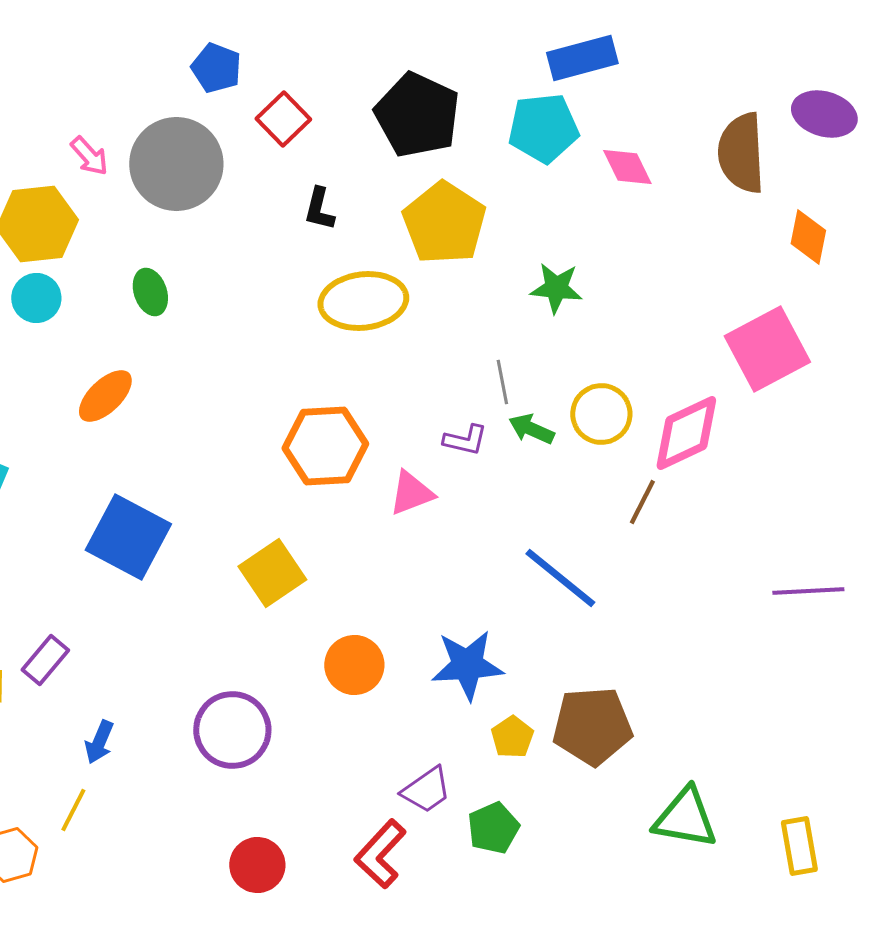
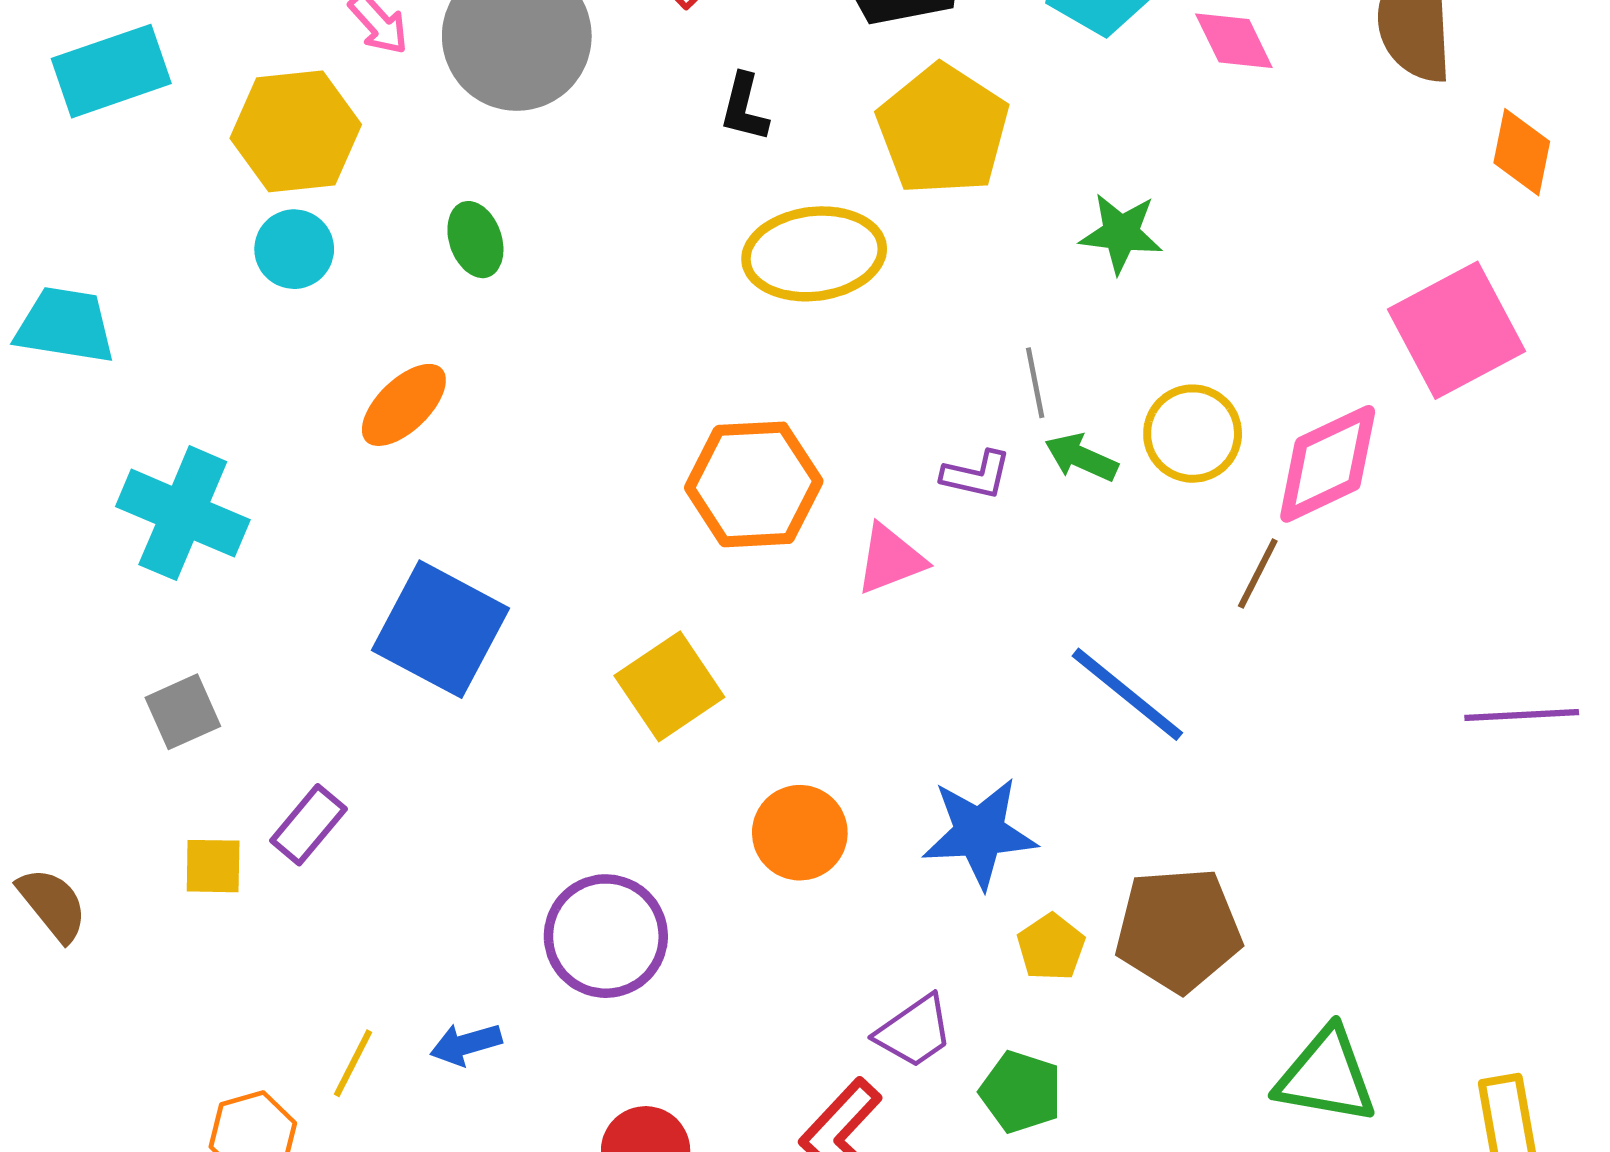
blue arrow: (99, 742) -> (466, 1044), moved, turned 51
green pentagon: (493, 828) -> (1021, 1092), turned -30

